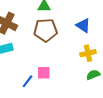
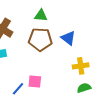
blue triangle: (83, 25) -> (68, 38), moved

